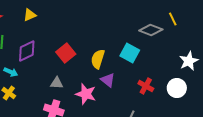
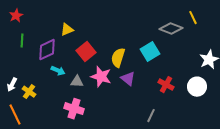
yellow triangle: (30, 15) -> (67, 30), moved
cyan square: (130, 53) -> (150, 52), turned 30
cyan arrow: (11, 72) -> (58, 71), moved
pink star: (86, 94) -> (101, 77), moved

